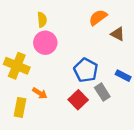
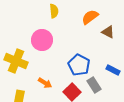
yellow semicircle: (42, 20) -> (54, 11), moved
orange arrow: (40, 93) -> (45, 83), moved

